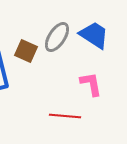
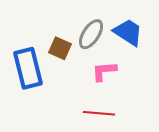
pink L-shape: (91, 84) -> (104, 71), moved, turned -84

